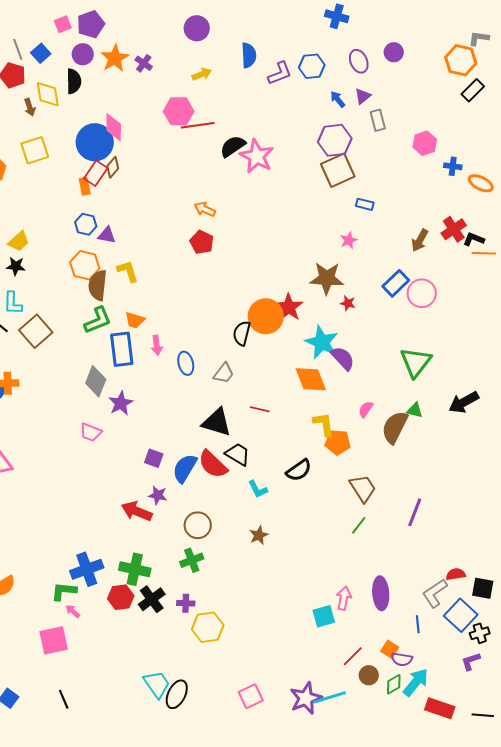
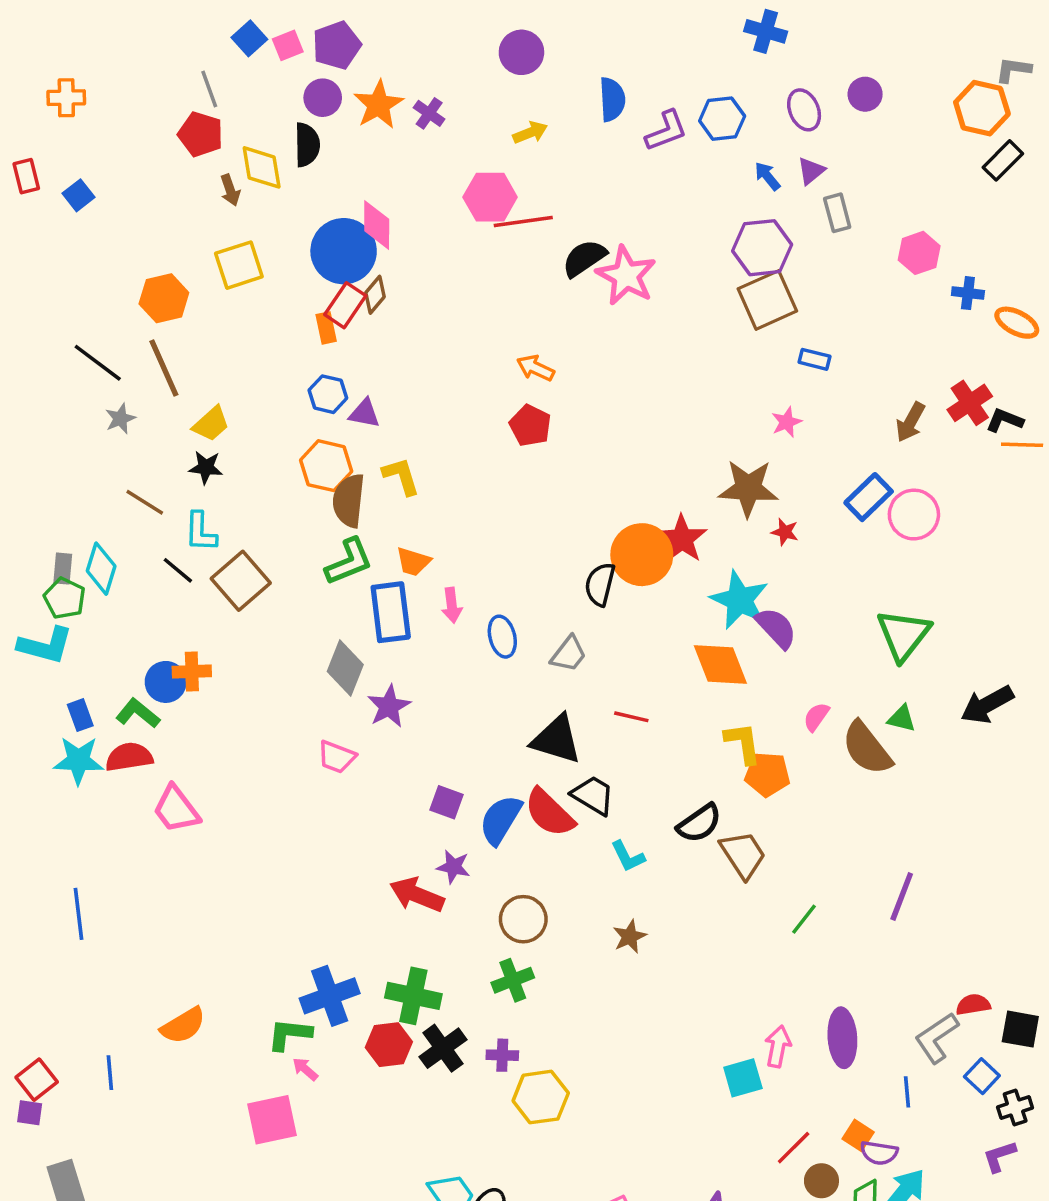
blue square: (41, 53) -> (249, 38), moved
brown semicircle: (395, 427) -> (867, 748), turned -64
brown trapezoid: (363, 488) -> (743, 855), moved
blue square: (461, 615) -> (982, 1076), size x0.6

